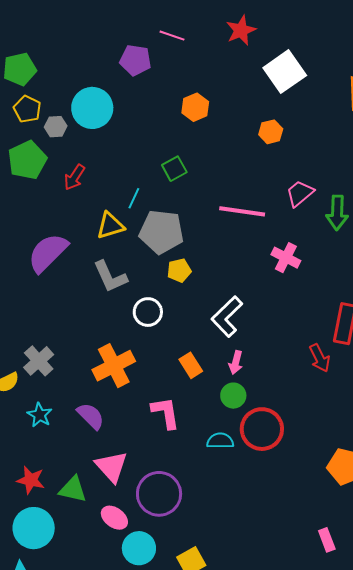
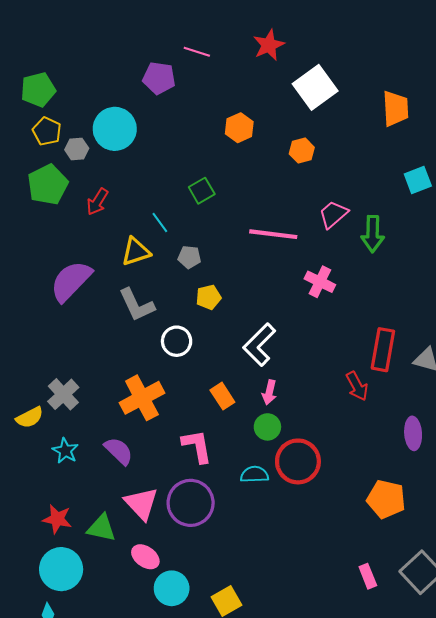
orange hexagon: (195, 107) -> (239, 128), moved
cyan line: (134, 198) -> (160, 222), turned -60
gray pentagon: (161, 232) -> (189, 257), size x0.5
purple circle: (159, 494) -> (191, 503), moved

